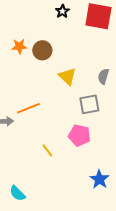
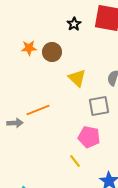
black star: (62, 11) -> (74, 24), moved
yellow line: (47, 150) -> (75, 161), moved

